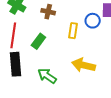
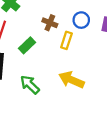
brown cross: (48, 12) -> (50, 23), moved
blue circle: (93, 21) -> (81, 20), moved

